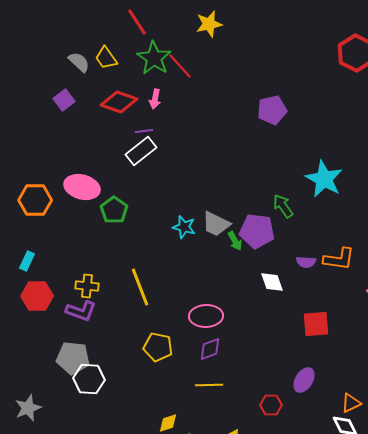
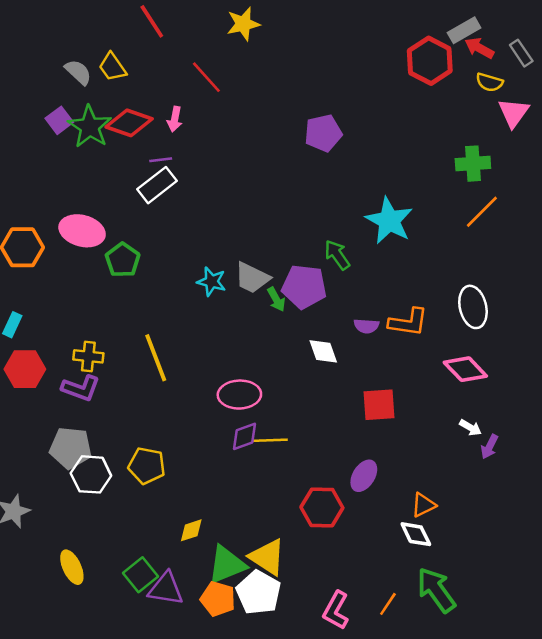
green star: (154, 58) -> (90, 127), moved
yellow pentagon: (158, 347) -> (147, 466), moved
yellow line: (209, 385) -> (270, 440), moved
red hexagon: (271, 405) -> (322, 507), size x1.5

